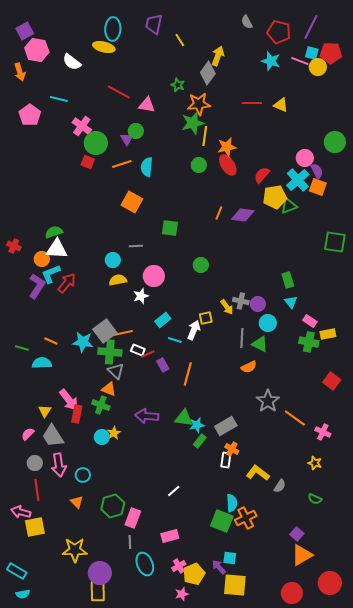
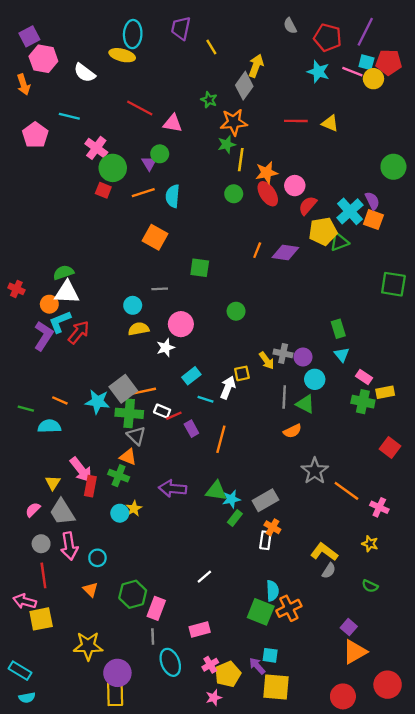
green star: (193, 123) -> (227, 144), size x0.7
pink circle: (305, 158) -> (295, 186), moved
yellow L-shape: (258, 473) -> (324, 552), moved

